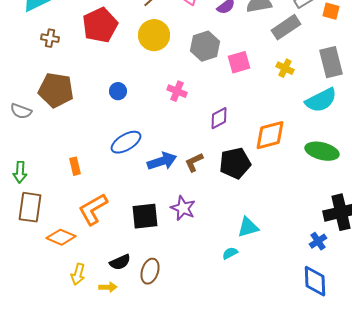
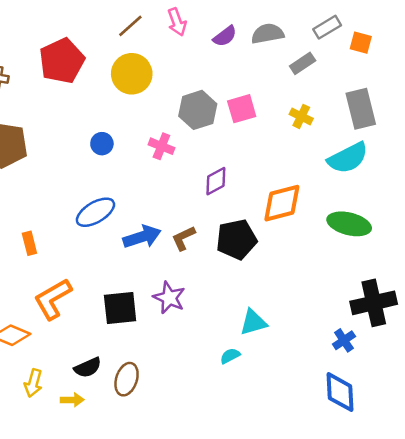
gray rectangle: (286, 27) -> (303, 63), size x0.7
gray hexagon: (205, 46) -> (198, 110), moved
blue circle: (118, 91) -> (102, 144), moved

